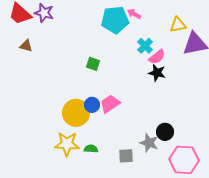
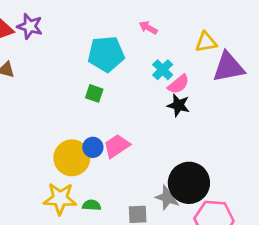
cyan pentagon: (115, 20) -> (106, 54), moved
black circle: (165, 132) -> (189, 183), size x1.8

